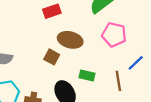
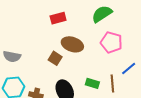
green rectangle: (87, 76) -> (92, 83), moved

